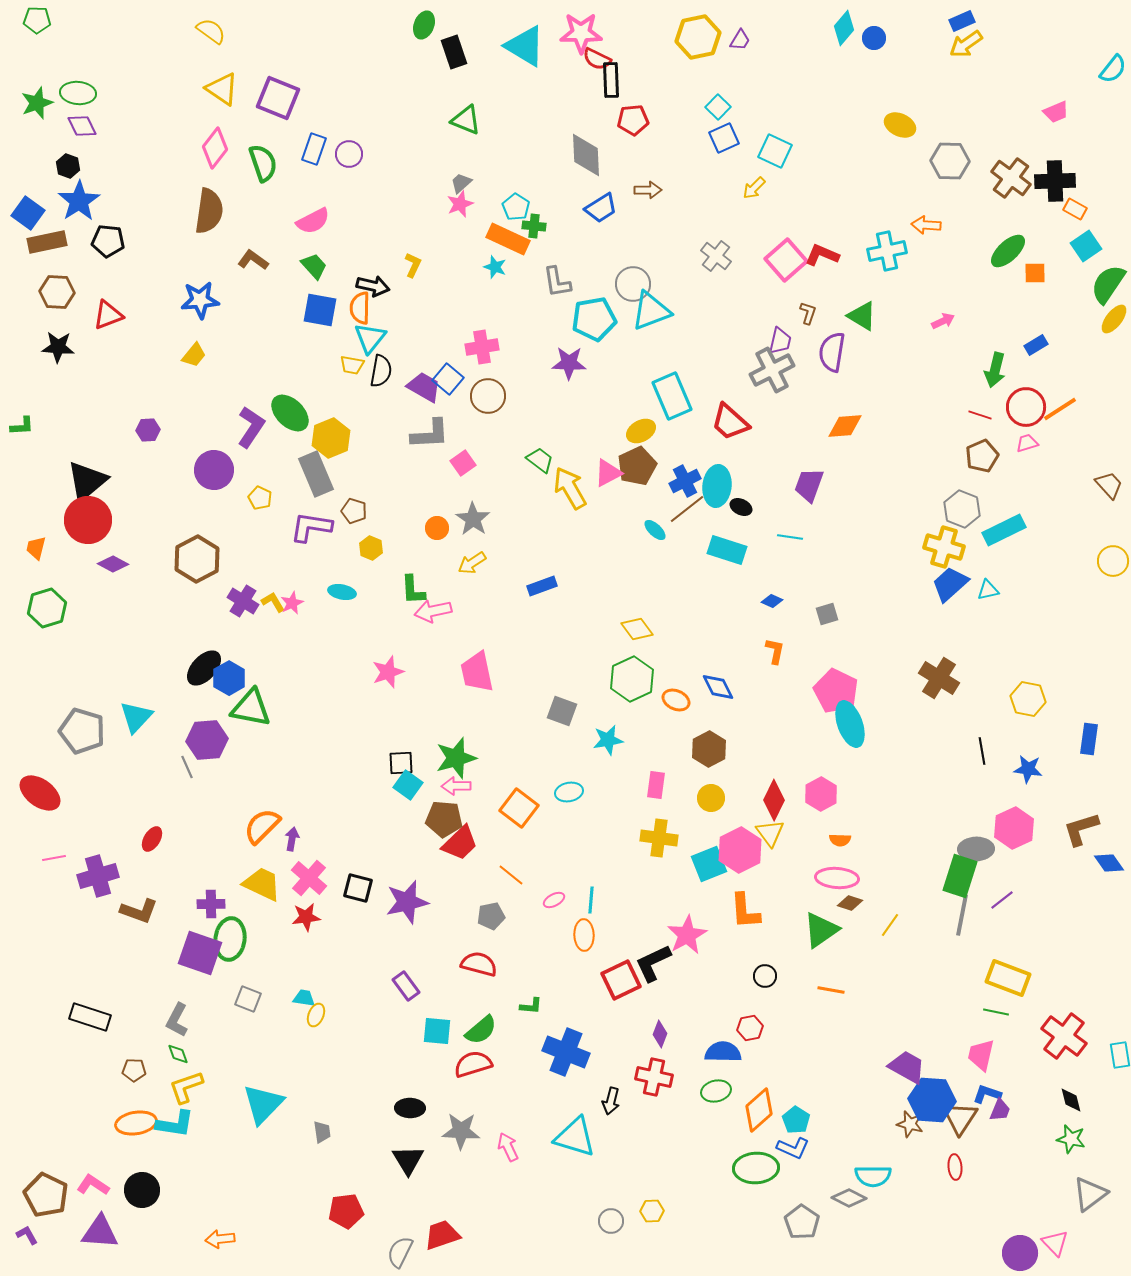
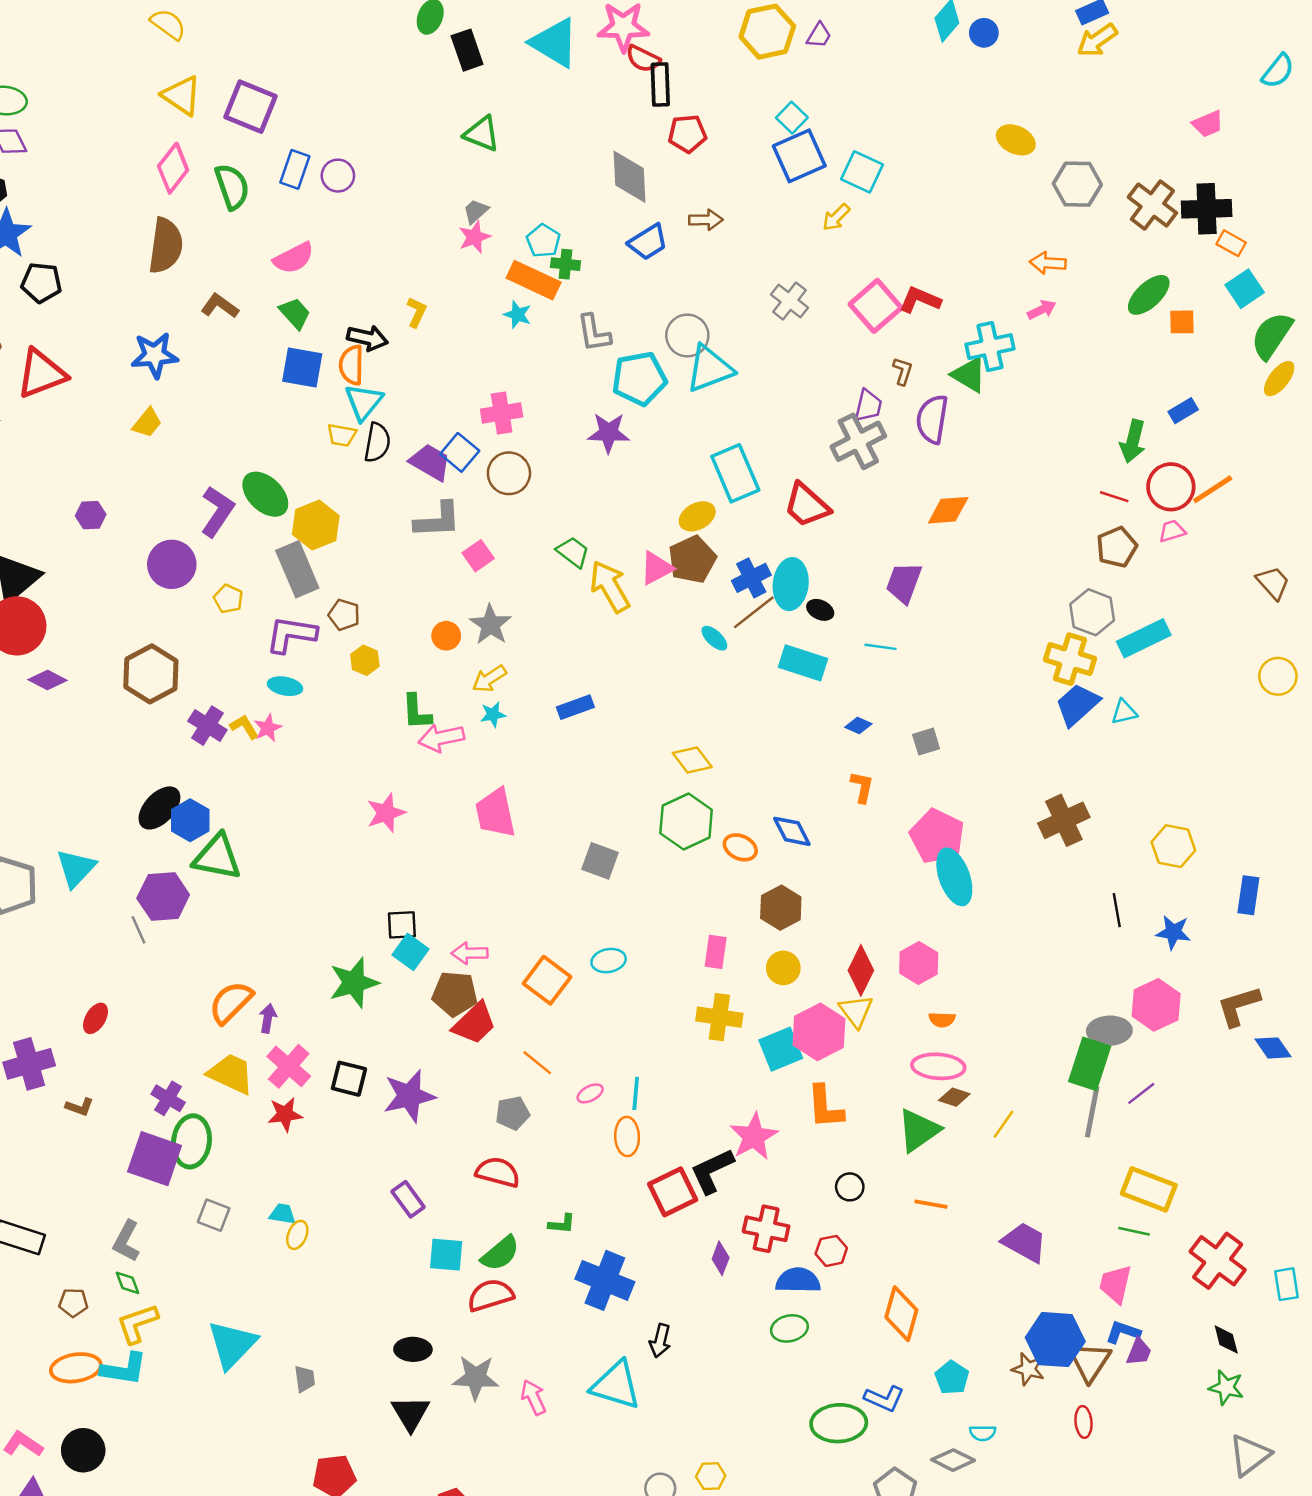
blue square: (724, 138) -> (799, 156), size x1.4
cyan cross: (887, 251) -> (990, 347), moved
red triangle: (108, 315) -> (41, 374), size x1.4
pink arrow: (943, 321) -> (1042, 310), moved
cyan ellipse: (342, 592) -> (285, 686), moved
brown cross: (939, 678) -> (1064, 820), turned 33
cyan star: (608, 740) -> (493, 714), moved, size x0.7
green star: (456, 758) -> (354, 983), moved
purple cross: (211, 904) -> (168, 1098), turned 32
brown L-shape: (139, 911) -> (80, 1107), size x0.6
purple trapezoid: (907, 1067) -> (1024, 1242), moved
red cross: (654, 1077) -> (766, 1229), moved
orange diamond: (759, 1110) -> (901, 1314), moved, turned -33
cyan pentagon: (796, 1120) -> (952, 1378), moved
cyan semicircle: (873, 1176) -> (983, 1433), size x0.6

